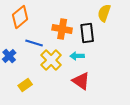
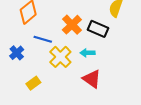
orange cross: (62, 29) -> (72, 25), turned 36
black rectangle: (87, 33) -> (98, 29), turned -60

